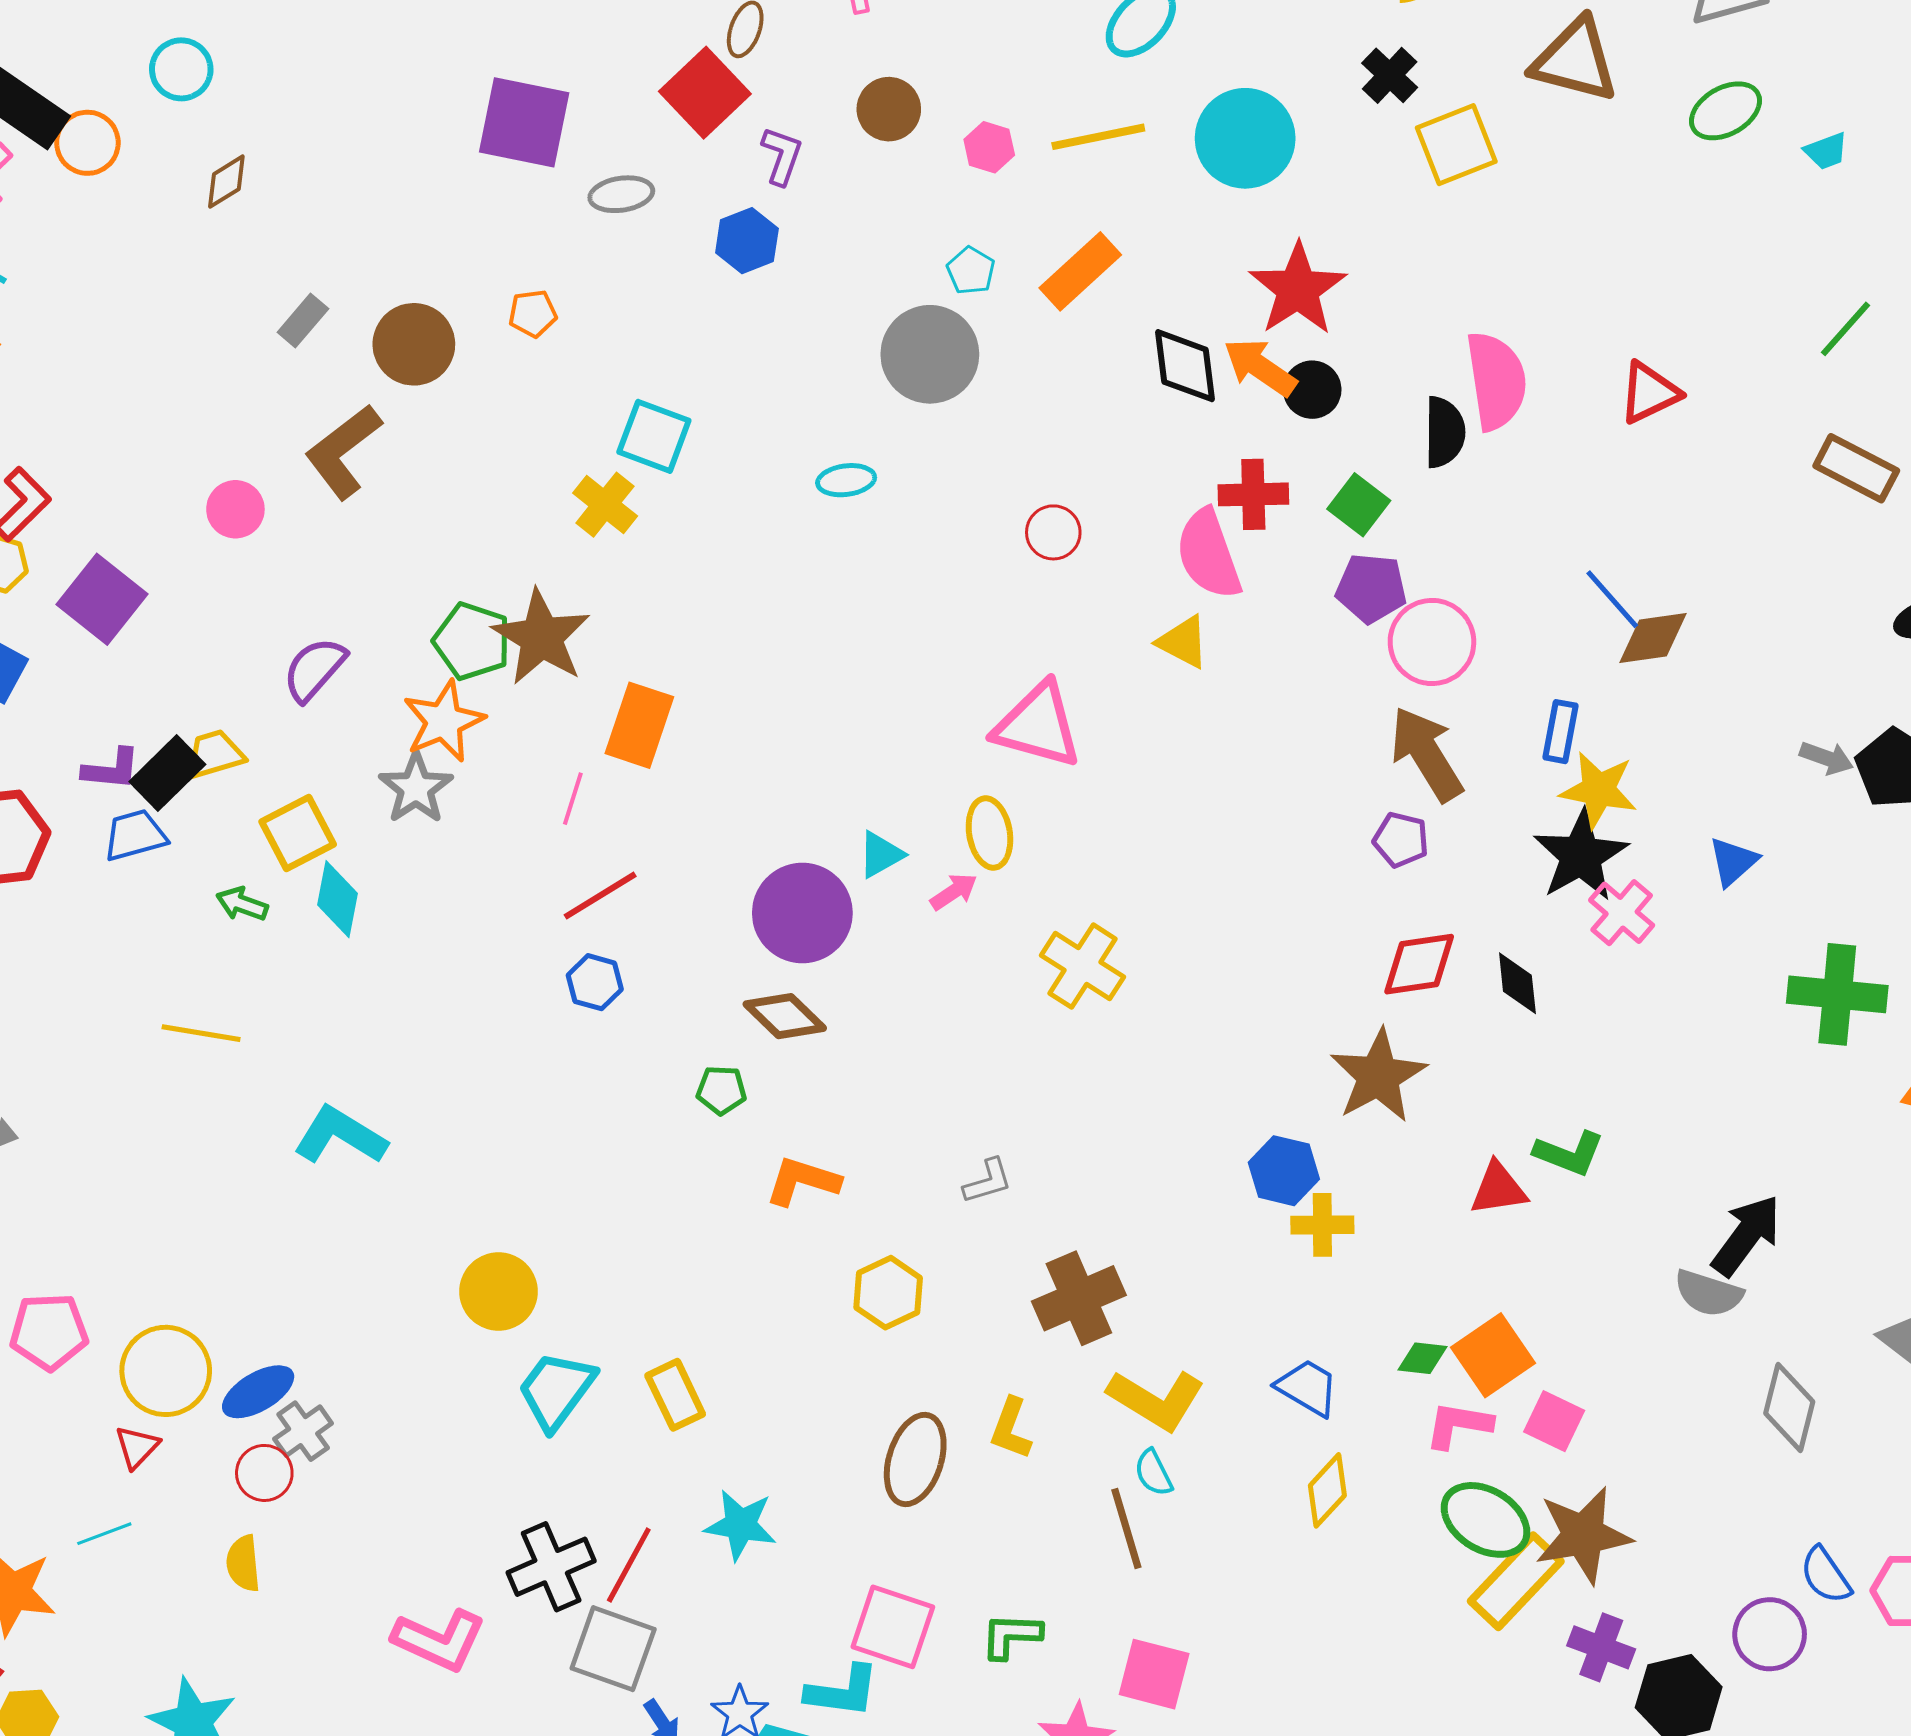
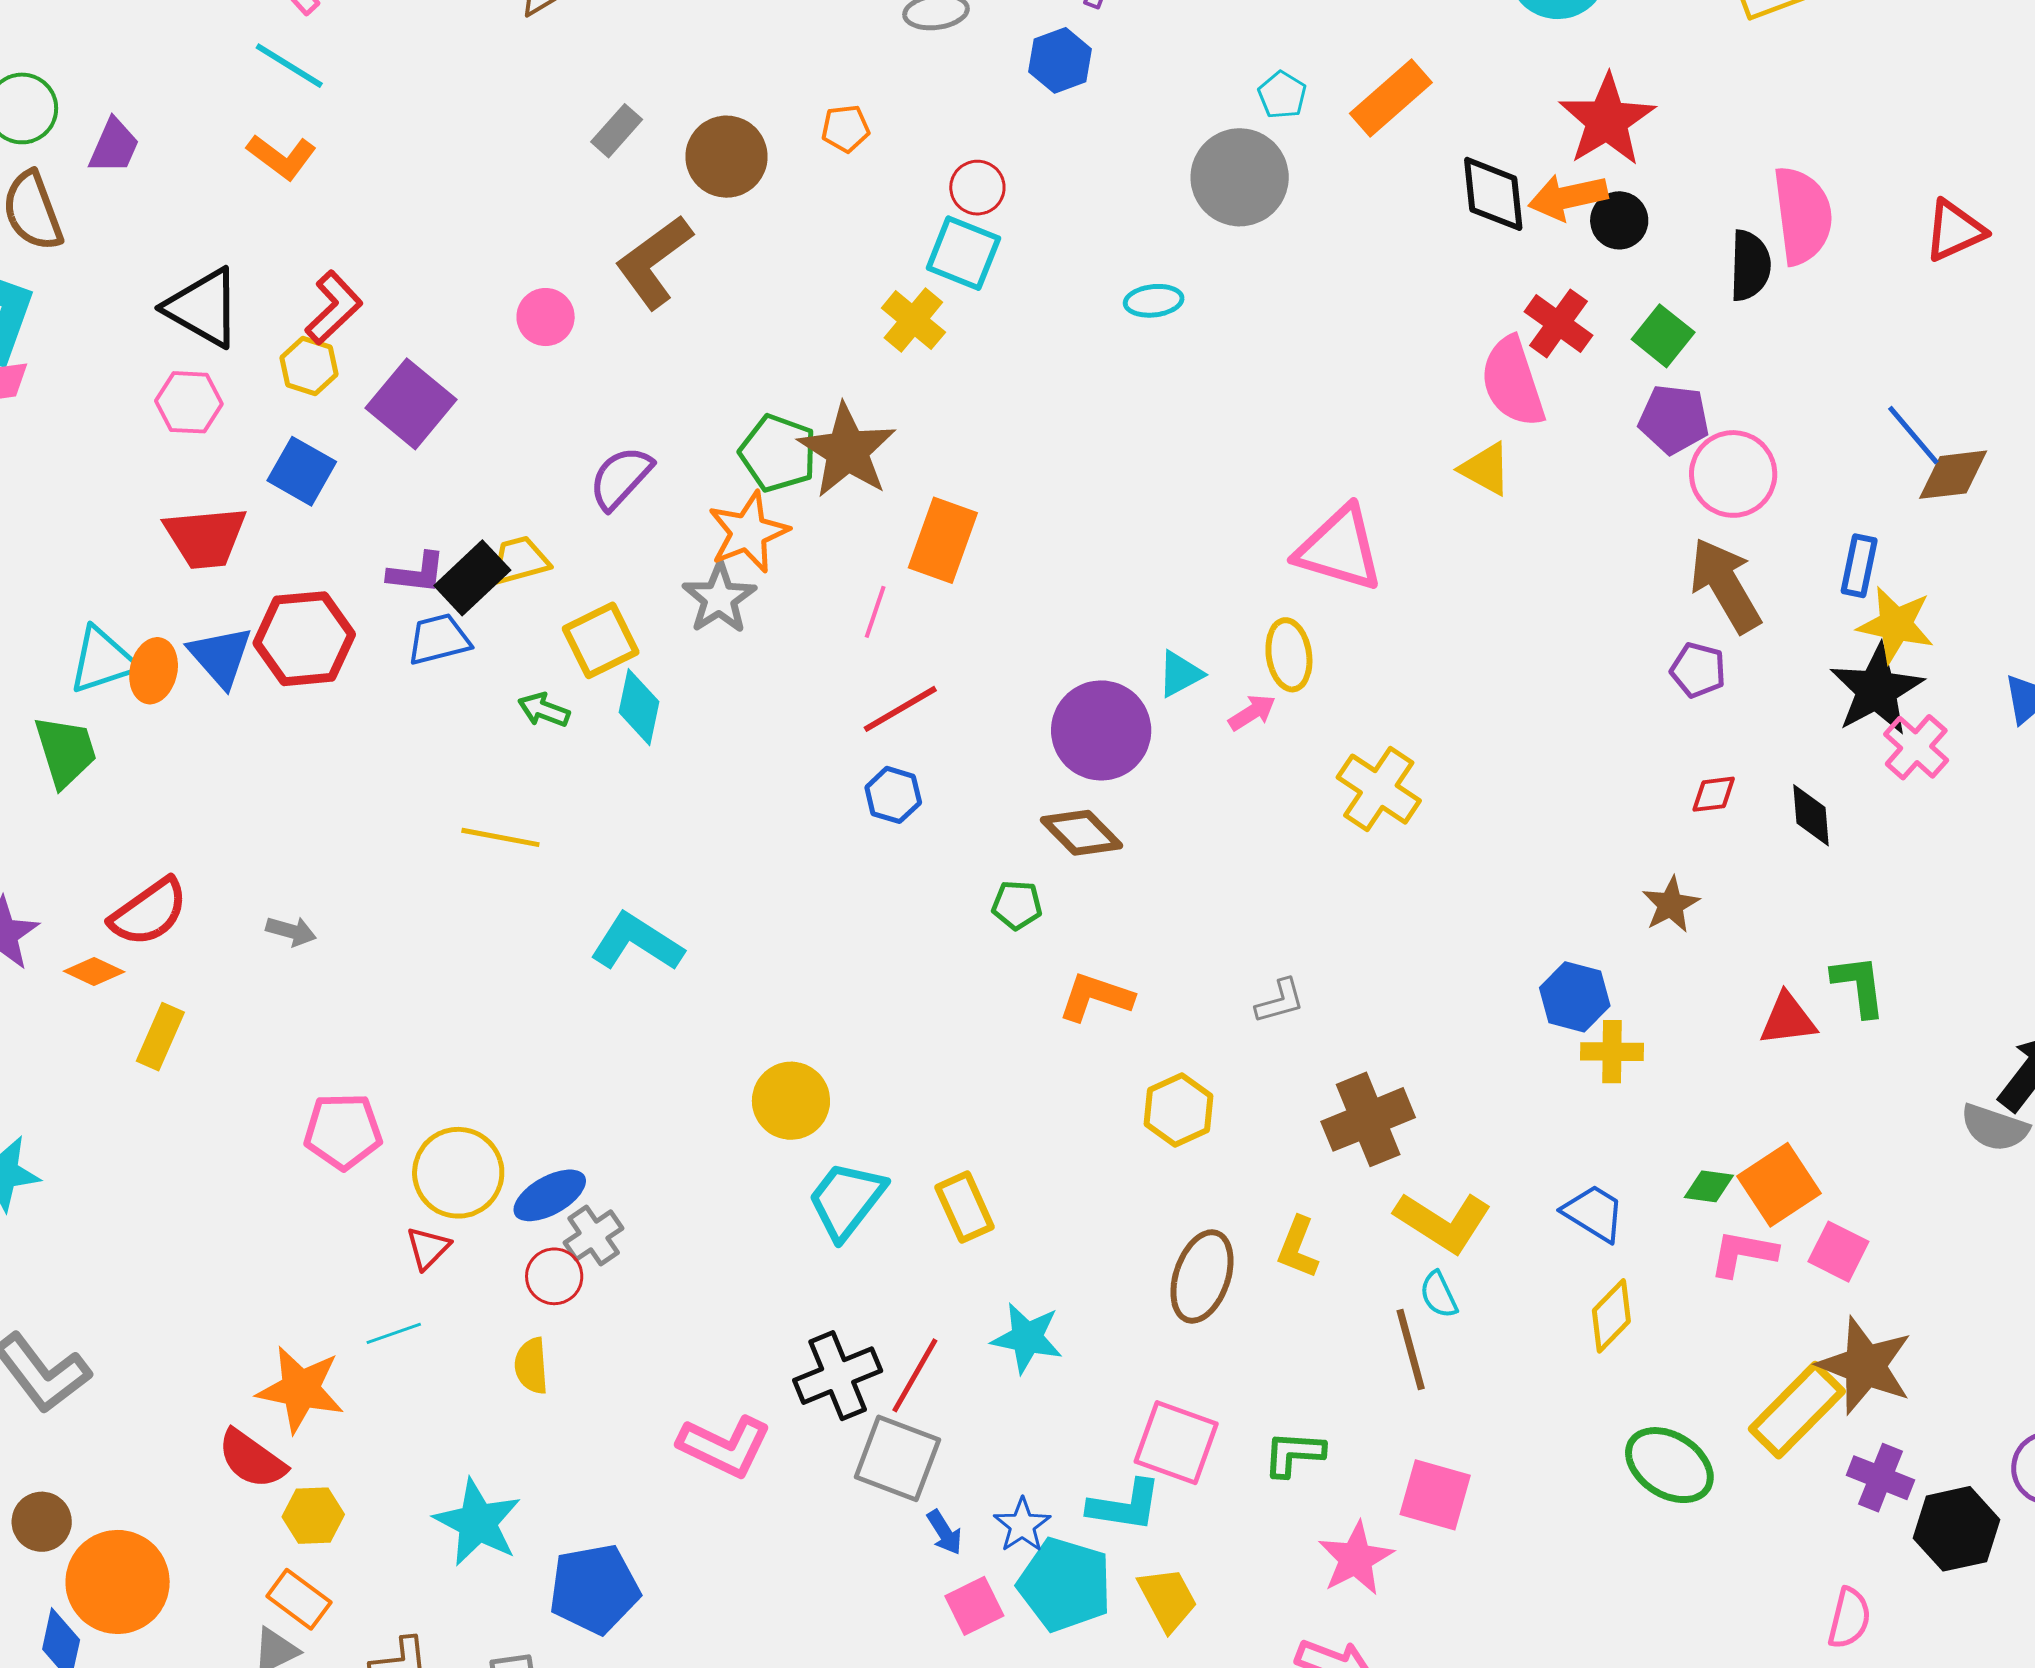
orange arrow: (1260, 367) -> (1568, 197), turned -48
red cross: (1253, 494) -> (1558, 323), turned 36
red circle: (1053, 532) -> (977, 188), moved
red diamond: (1419, 964) -> (1714, 794), size x0.6
brown star: (1378, 1076) -> (1671, 905), size x0.6
green L-shape: (1569, 1153) -> (1859, 986), turned -120
green ellipse: (1485, 1520) -> (1669, 1465), moved
brown star: (1583, 1535) -> (1865, 1366), turned 30

